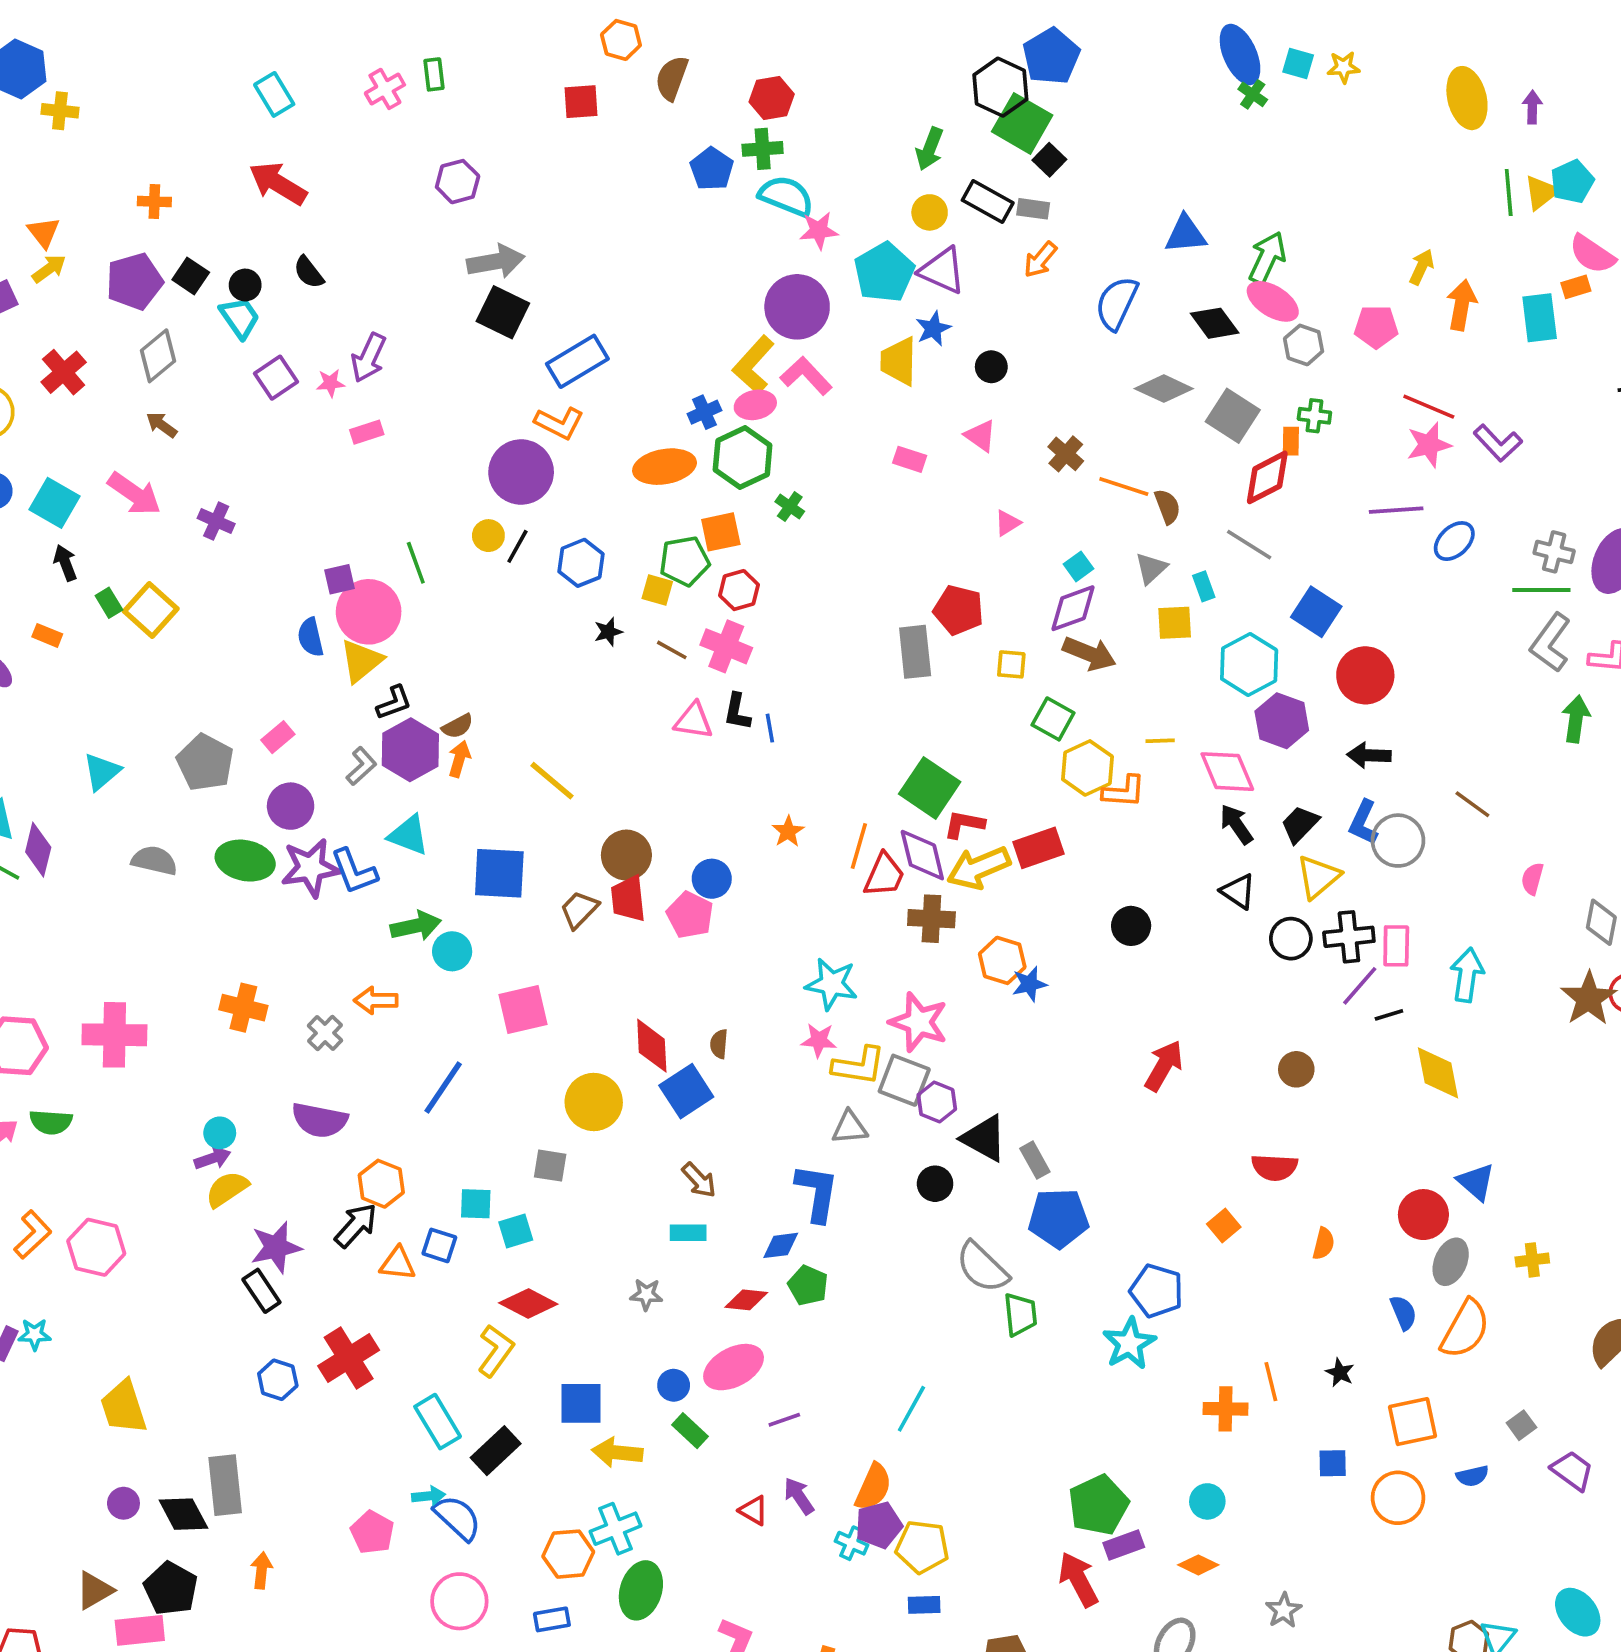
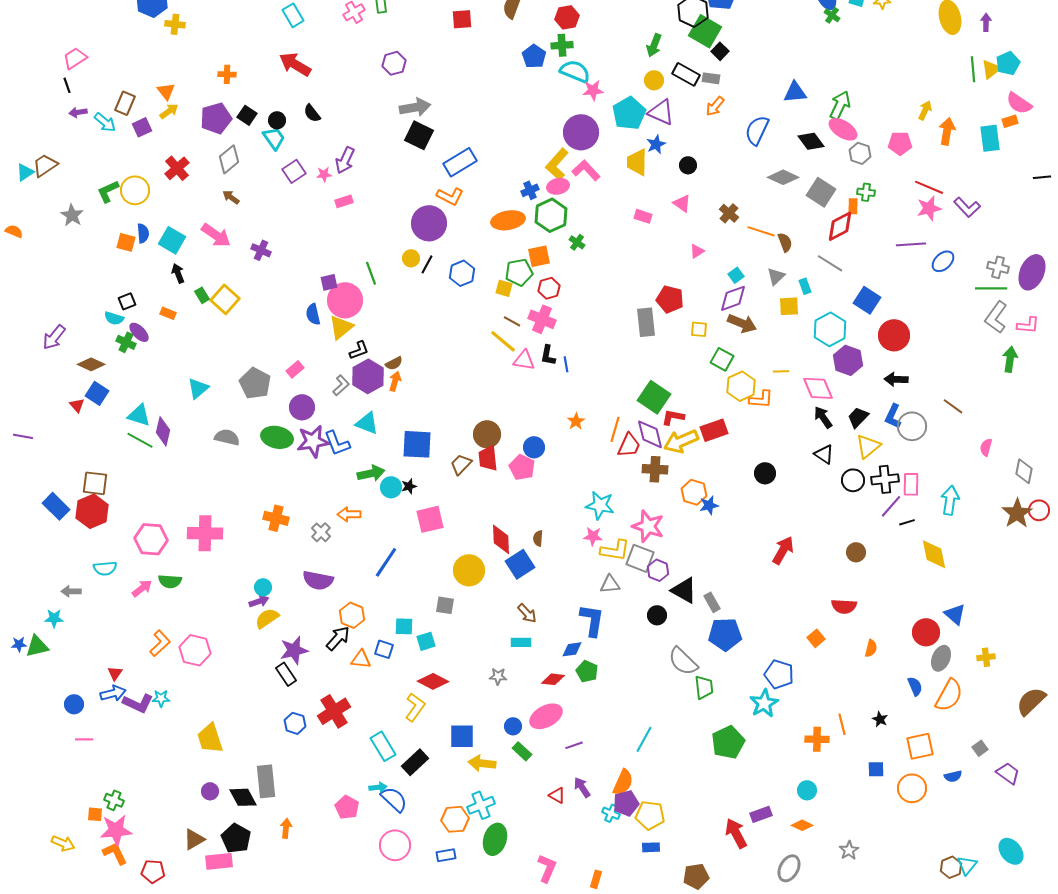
black star: (608, 632) -> (409, 486), moved
yellow line: (552, 781) -> (503, 341), moved
green pentagon: (1098, 1505) -> (728, 742), moved

